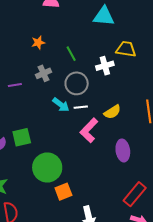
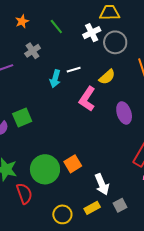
gray circle: (77, 83) -> (115, 42), moved
cyan arrow: (61, 105) -> (55, 79), turned 78
white line: (81, 107) -> (74, 70), moved
green circle: (47, 168) -> (45, 169), moved

